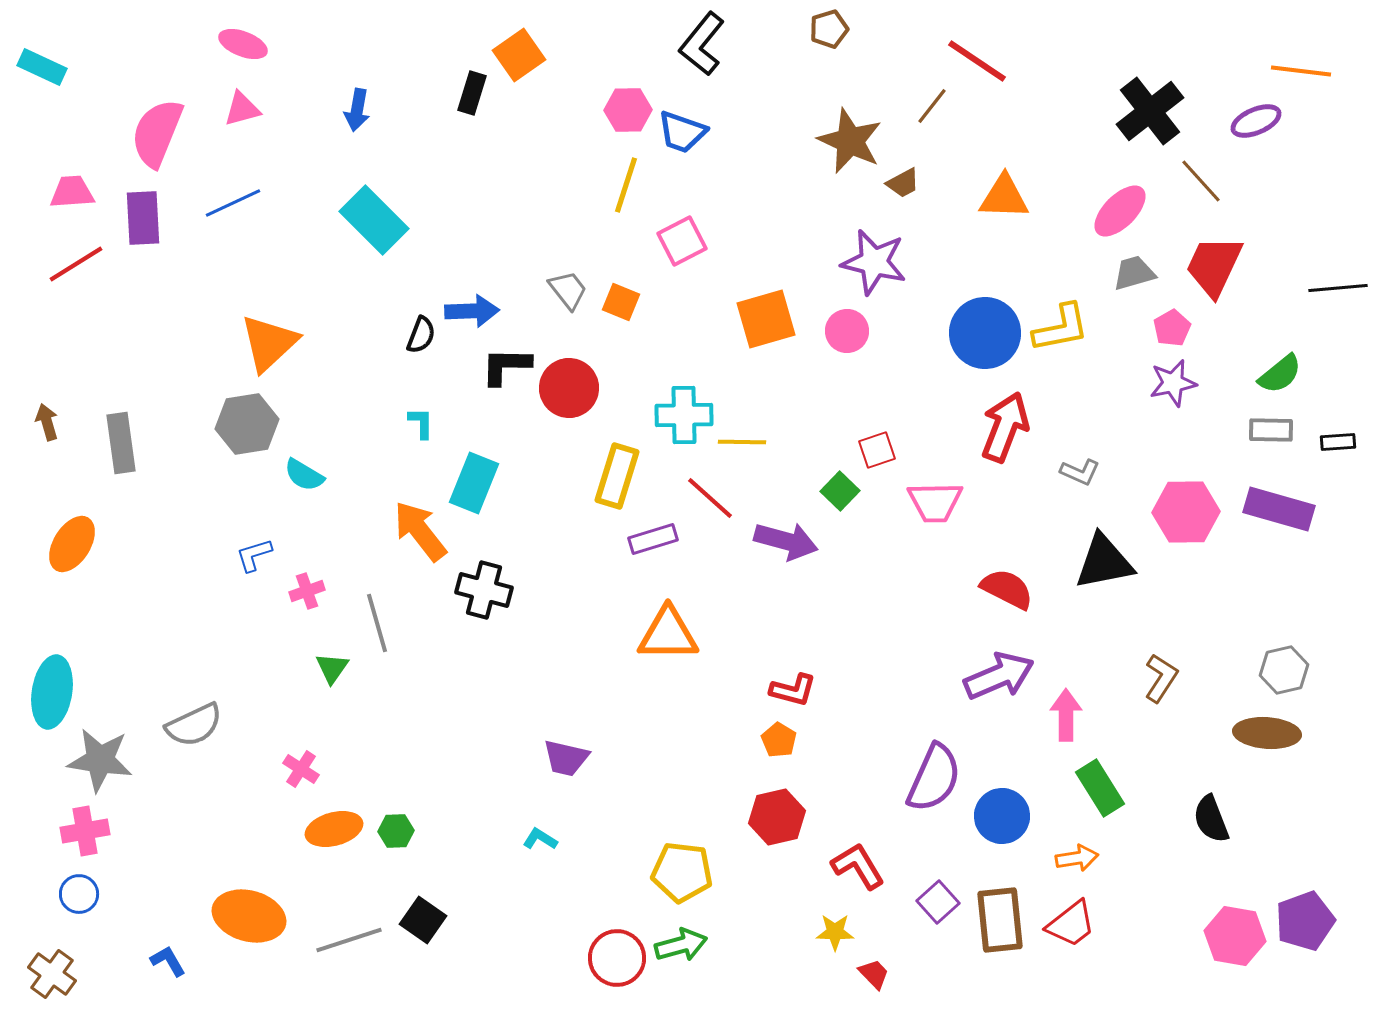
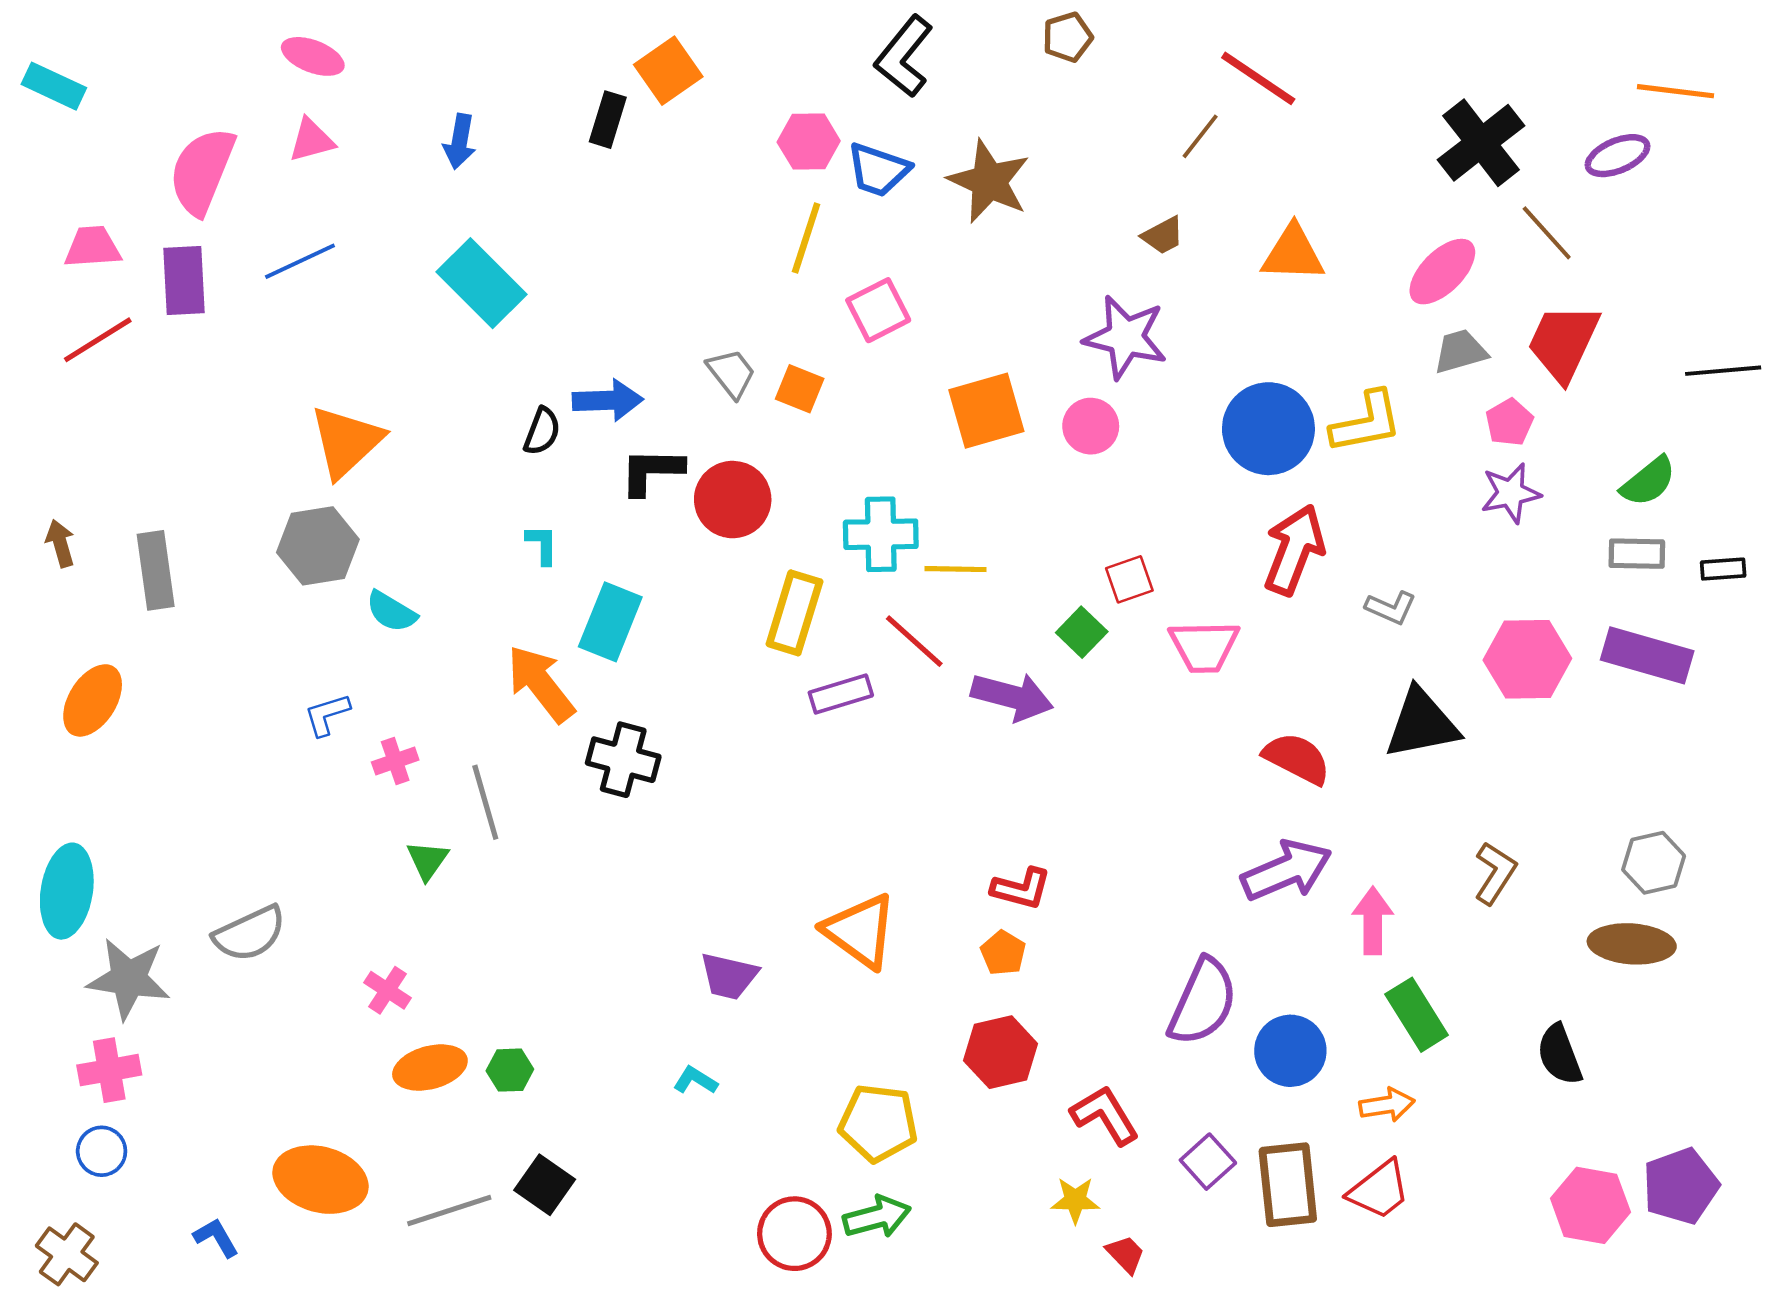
brown star: (850, 141) -> (989, 181), moved
orange triangle: (668, 634) -> (860, 931), moved, turned 36

